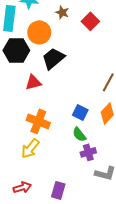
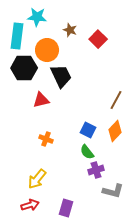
black trapezoid: (53, 58) -> (61, 76), turned 105
orange cross: (38, 121) -> (46, 139), size x0.6
yellow arrow: (30, 148) -> (37, 179), moved

